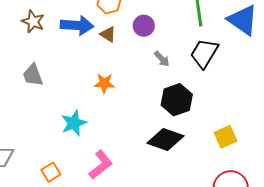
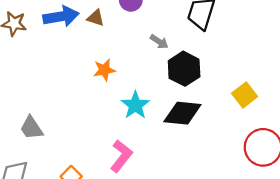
gray arrow: (162, 59) -> (159, 42), moved
gray trapezoid: (33, 75) -> (31, 128), moved
cyan star: (74, 123) -> (135, 105), moved

